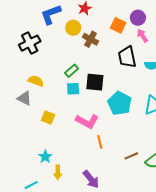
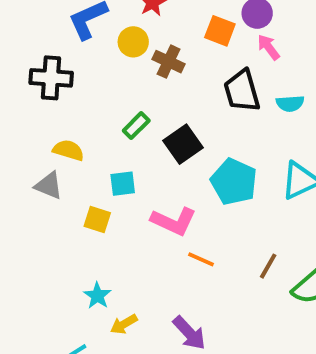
black cross: (30, 43) -> (51, 78), turned 35
black square: (95, 82) -> (183, 144), turned -36
cyan square: (73, 89) -> (123, 184), moved
orange line: (100, 142) -> (201, 259), turned -48
brown line: (131, 156) -> (268, 266), moved, turned -32
yellow arrow: (58, 172) -> (124, 324), turned 64

